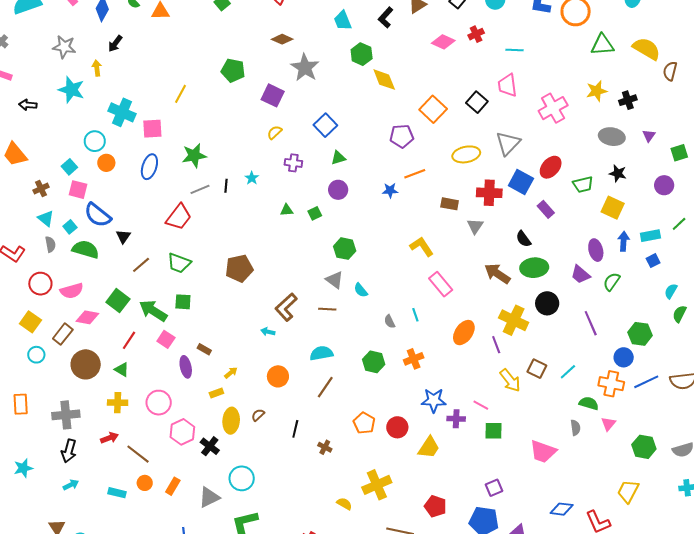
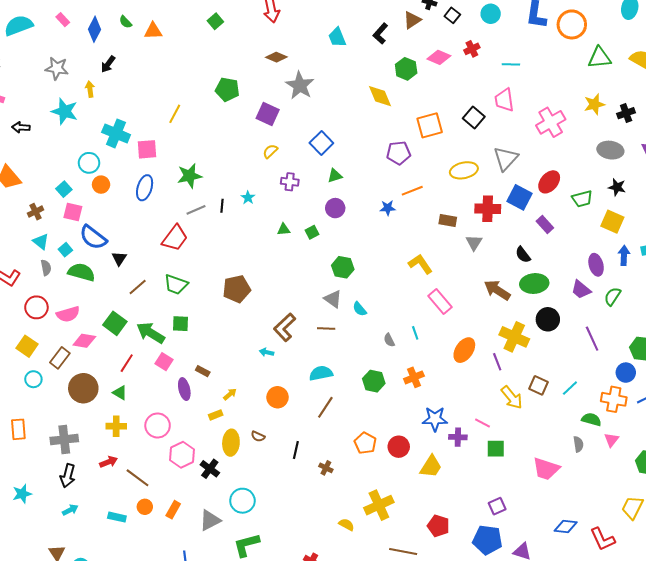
green hexagon: (362, 54) -> (406, 69), moved
orange square: (433, 109) -> (430, 125), turned 32
brown semicircle: (258, 415) -> (258, 436), turned -112

